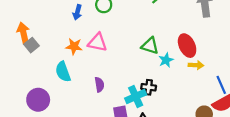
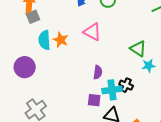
orange star: (74, 46) -> (61, 40), moved
cyan semicircle: (63, 72) -> (44, 40), moved
purple semicircle: (99, 85) -> (98, 72), moved

